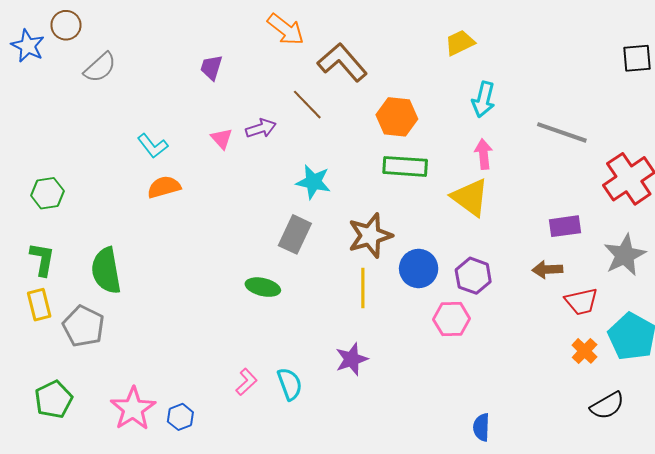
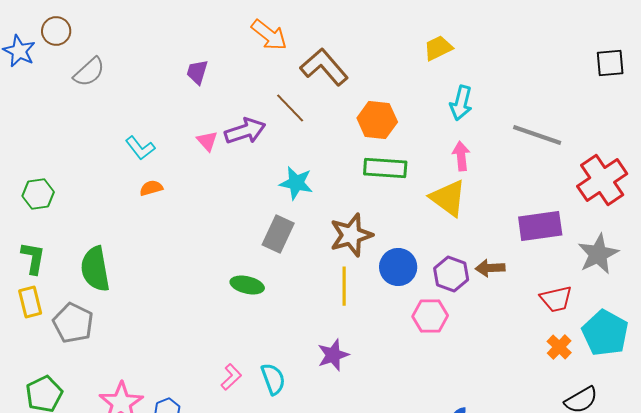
purple arrow: (261, 128) -> (245, 131), size x1.4
orange semicircle: (164, 187) -> (151, 188), size x0.7
purple rectangle: (565, 226) -> (540, 226), size x1.4
brown arrow: (547, 270) -> (490, 268), moved

